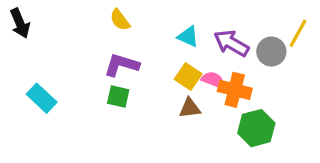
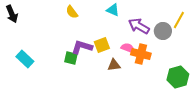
cyan triangle: (188, 37) -> (113, 10), moved
purple L-shape: (122, 65) -> (82, 47), moved
yellow square: (188, 77) -> (102, 45), moved, turned 35
green hexagon: (256, 128) -> (178, 77), moved

